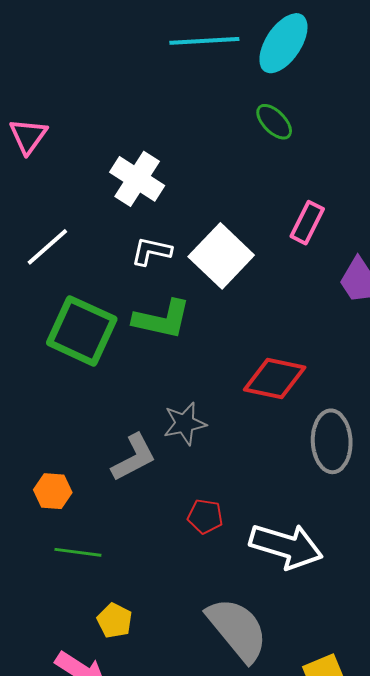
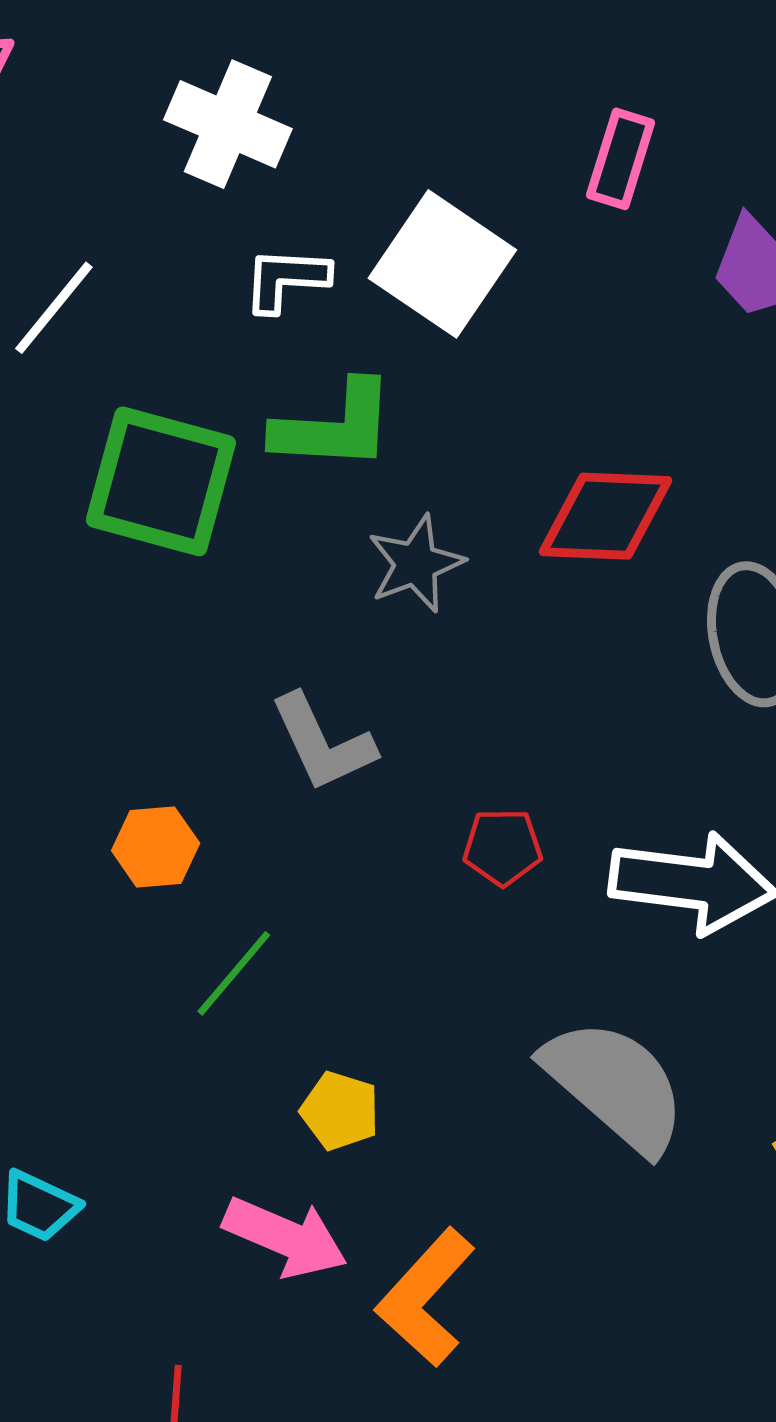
gray star: (185, 423) -> (416, 564), moved
gray L-shape: (134, 458) -> (323, 743), turned 102
green line: (78, 552) -> (234, 973), turned -48

